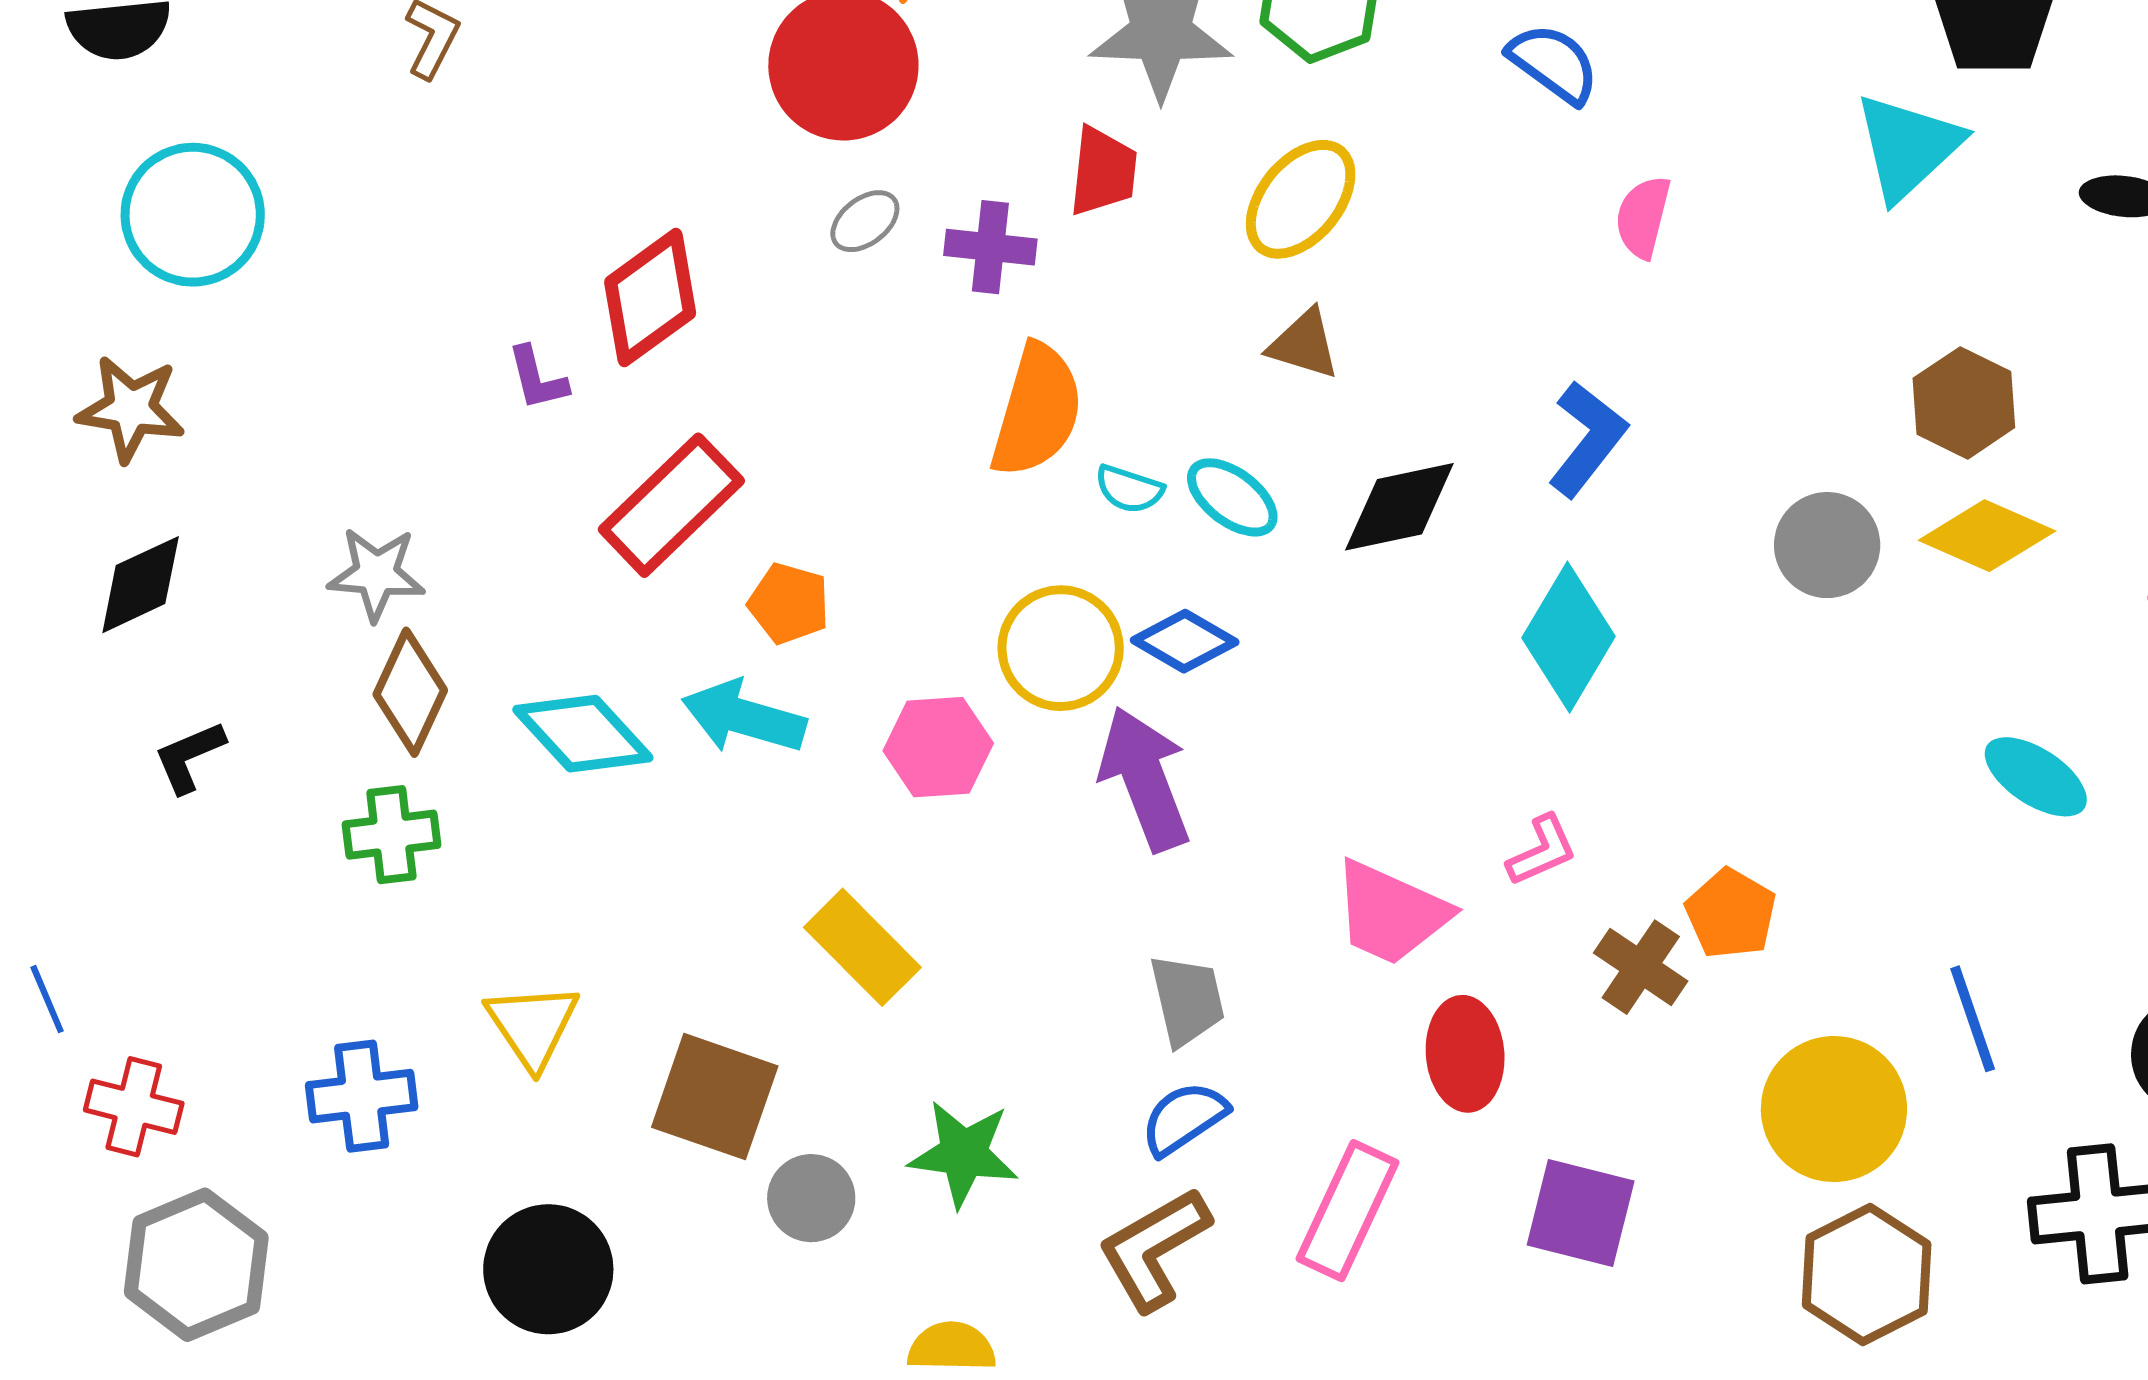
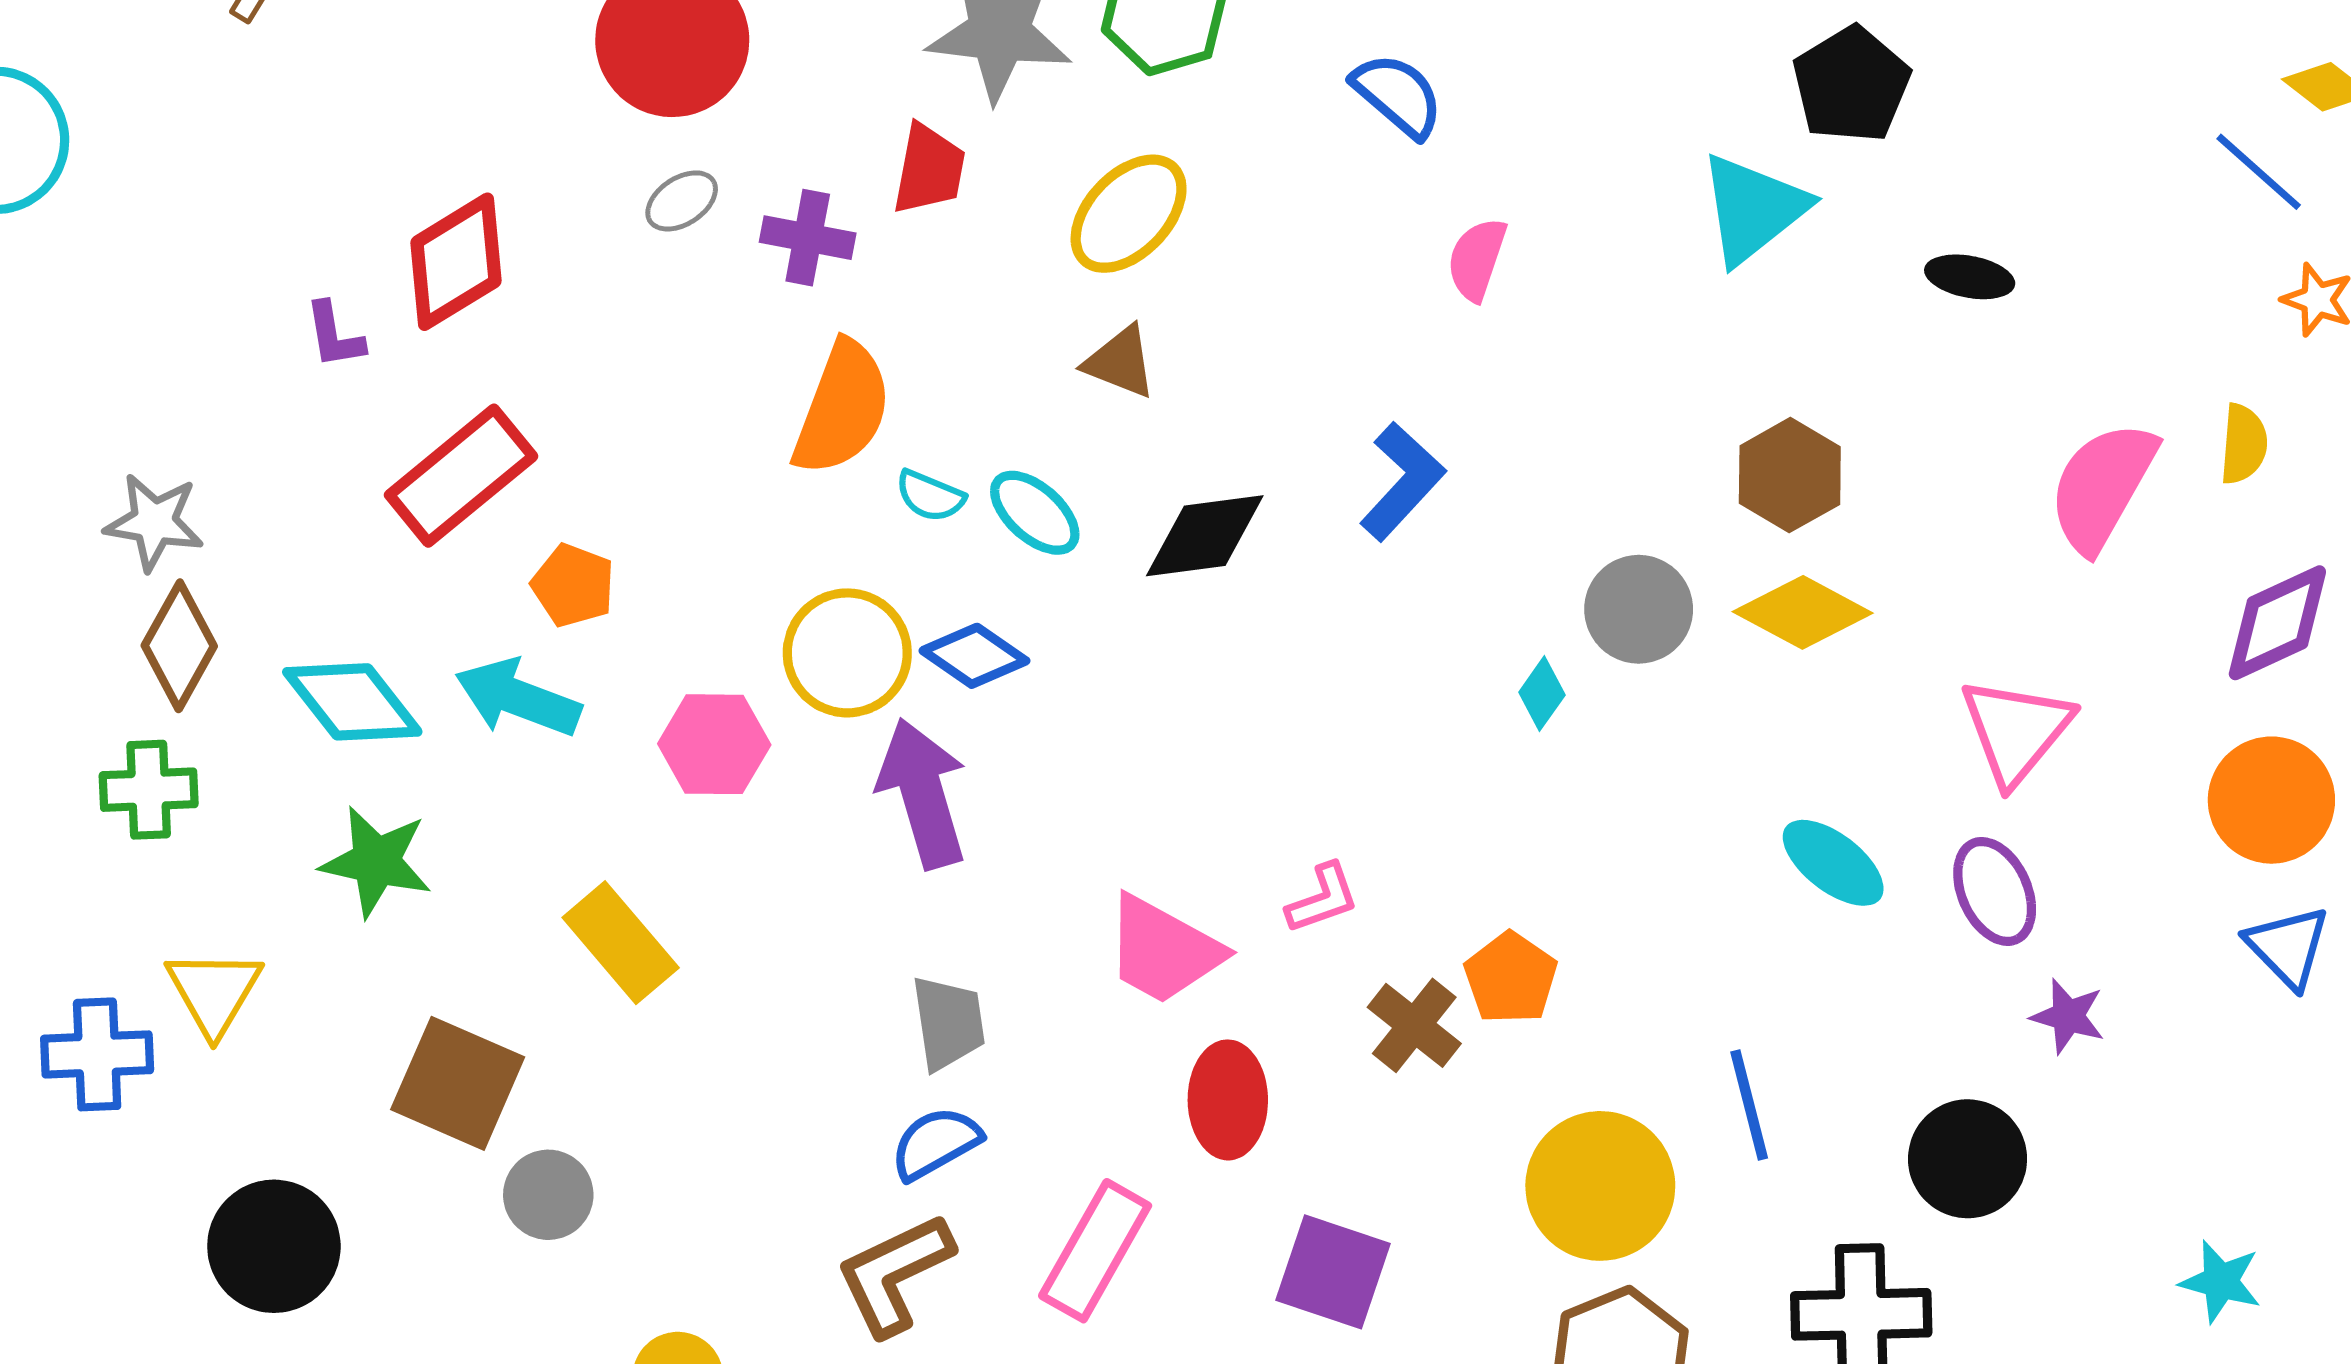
cyan diamond: (1569, 637) -> (1542, 694), moved, size x0.5
yellow triangle: (532, 1025) -> (214, 992), moved
green star: (964, 1154) -> (376, 862), moved

